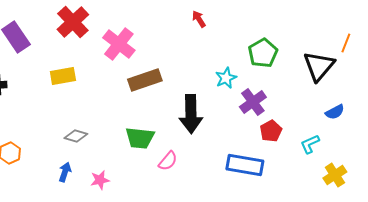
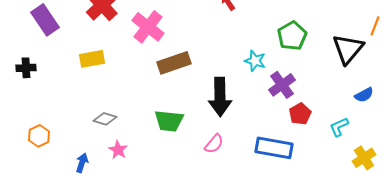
cyan star: (226, 78) -> (255, 61), turned -30
pink semicircle: (168, 161) -> (214, 144), moved
blue arrow: (65, 172) -> (82, 163), moved
pink star: (100, 180) -> (118, 150), moved, turned -30

